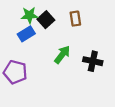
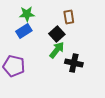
black square: (46, 20) -> (57, 34), moved
black cross: (93, 61) -> (74, 63), moved

